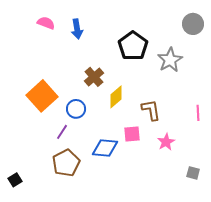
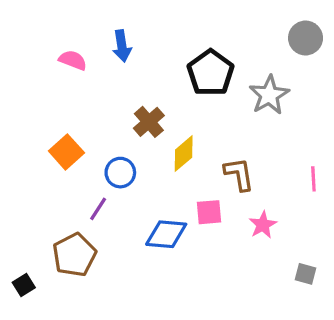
pink semicircle: (46, 23) -> (73, 60), moved
orange square: (42, 96) -> (66, 152), size x0.7
brown pentagon: (66, 163) -> (74, 255), moved

